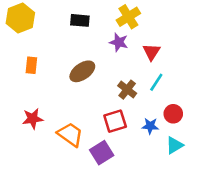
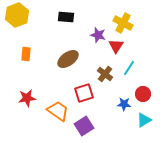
yellow cross: (128, 17) -> (123, 23), moved, turned -30
red triangle: (151, 52) -> (116, 46), moved
red square: (115, 121) -> (84, 93), moved

